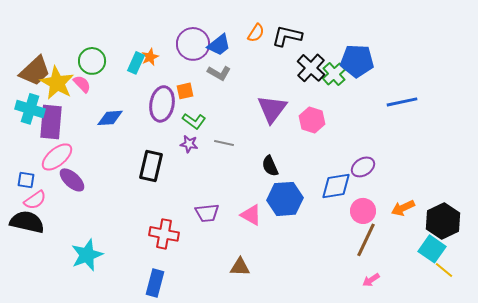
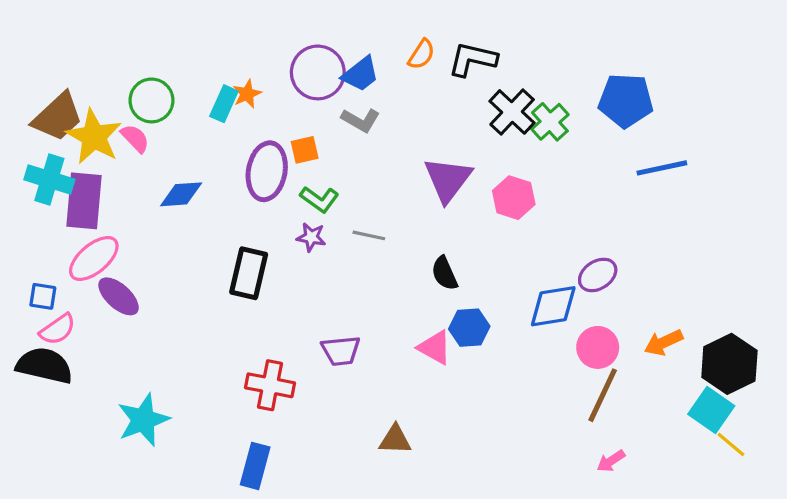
blue pentagon: (357, 61) -> (626, 100), moved
blue hexagon: (285, 199) -> (469, 328), size x0.7
pink triangle: (251, 215) -> (435, 347), moved

